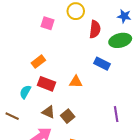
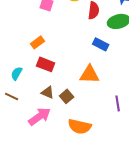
orange triangle: (76, 82) -> (90, 74), moved, size x1.5
cyan semicircle: (25, 92) -> (17, 73), moved
purple line: (116, 114) -> (118, 103), moved

